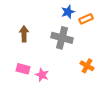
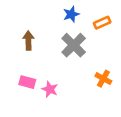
blue star: (68, 12) -> (71, 14), moved
gray cross: (62, 38) -> (74, 45), turned 30

